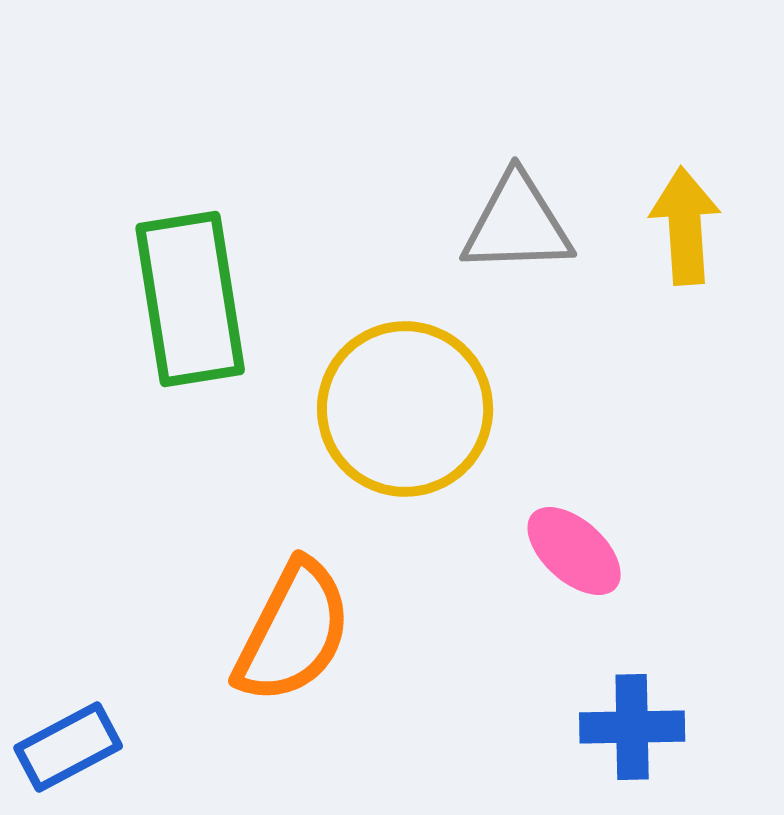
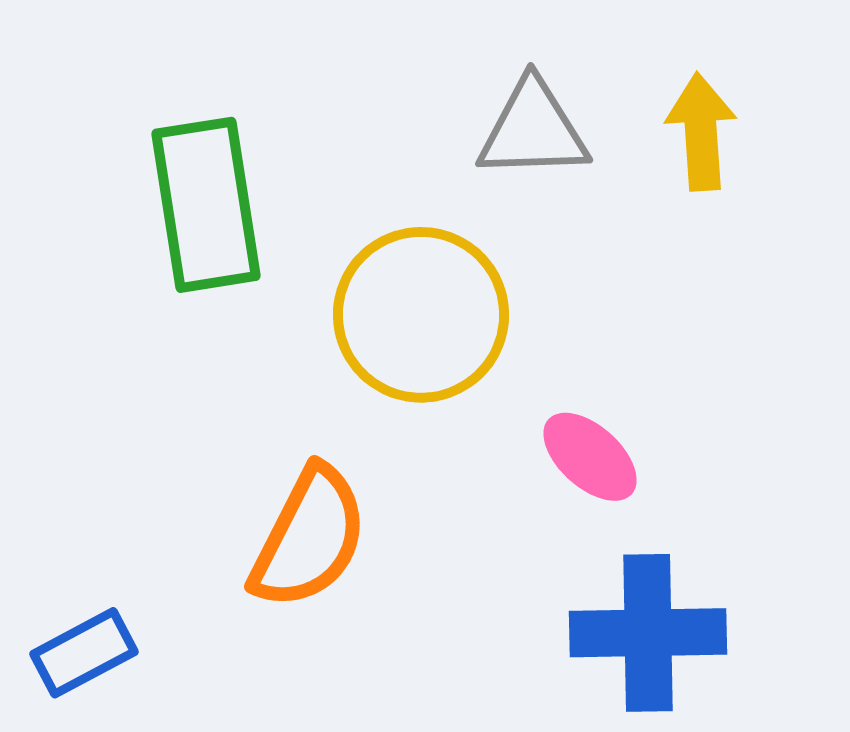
blue cross: (632, 727) -> (648, 633), size x1.5

